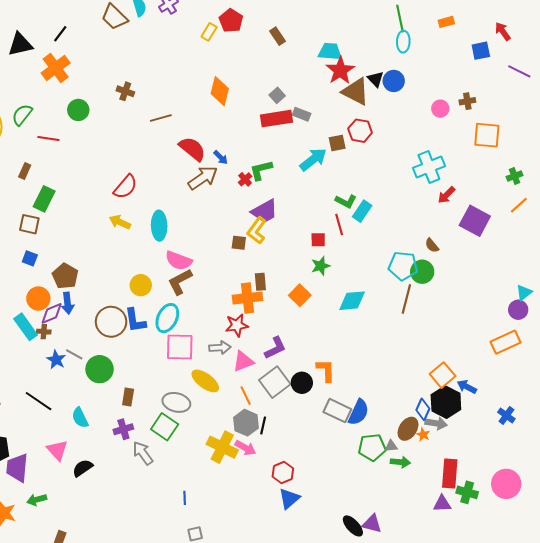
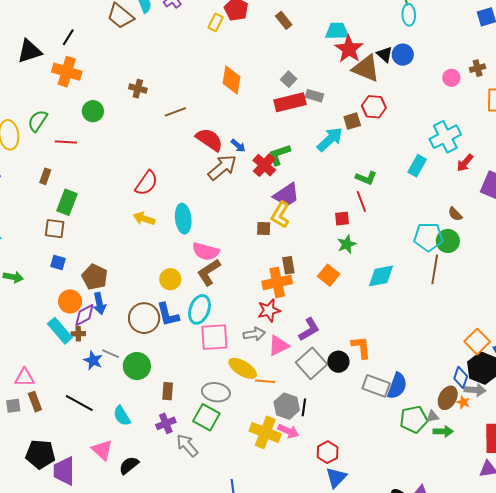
orange cross: (56, 68) -> (67, 72), turned -32
red cross: (245, 179) -> (264, 165), size x1.6
cyan rectangle: (362, 211) -> (417, 166), moved
orange line: (246, 396) -> (265, 381), moved, turned -54

